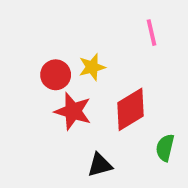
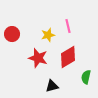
pink line: (152, 33) -> (68, 26), moved
red circle: (56, 75) -> (12, 34), moved

